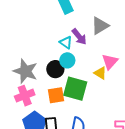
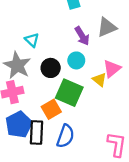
cyan triangle: (66, 42) -> (32, 40), moved
cyan circle: (67, 60) -> (76, 60), moved
orange square: (56, 95) -> (51, 109), moved, turned -30

